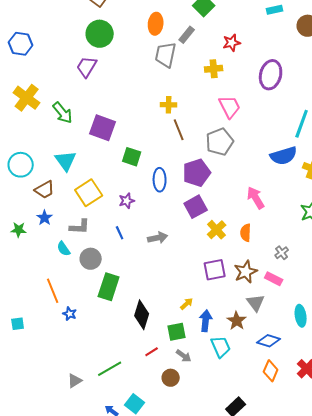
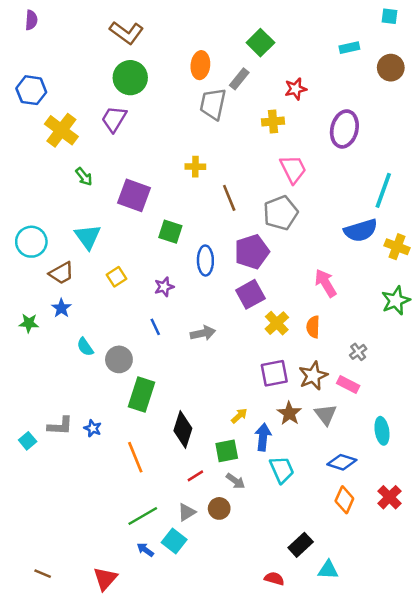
yellow cross: (27, 98) -> (61, 130), moved
yellow cross: (169, 105) -> (195, 167), moved
green arrow: (63, 113) -> (84, 177), size x0.7
yellow square: (89, 193) -> (116, 277), size x0.6
gray L-shape: (80, 227) -> (60, 426), moved
orange line: (53, 291) -> (135, 457), moved
brown star: (237, 321) -> (289, 413), moved
cyan square: (18, 324) -> (28, 441), turned -32
green line: (110, 369) -> (143, 516), moved
gray triangle: (75, 381) -> (187, 512), moved

